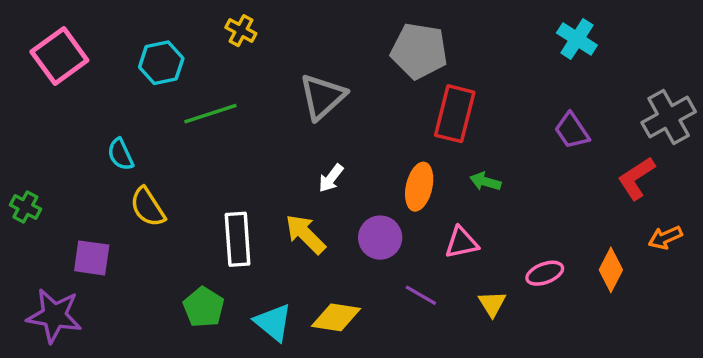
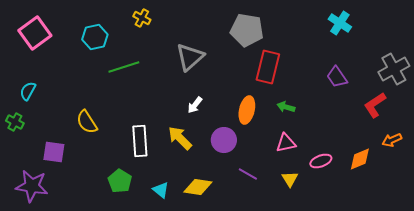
cyan semicircle: (120, 154) -> (28, 91), moved, turned 54
pink triangle: (462, 243) -> (286, 143), moved
orange diamond: (611, 270) -> (360, 159), turned 40
cyan triangle: (273, 322) -> (161, 190), size x0.7

